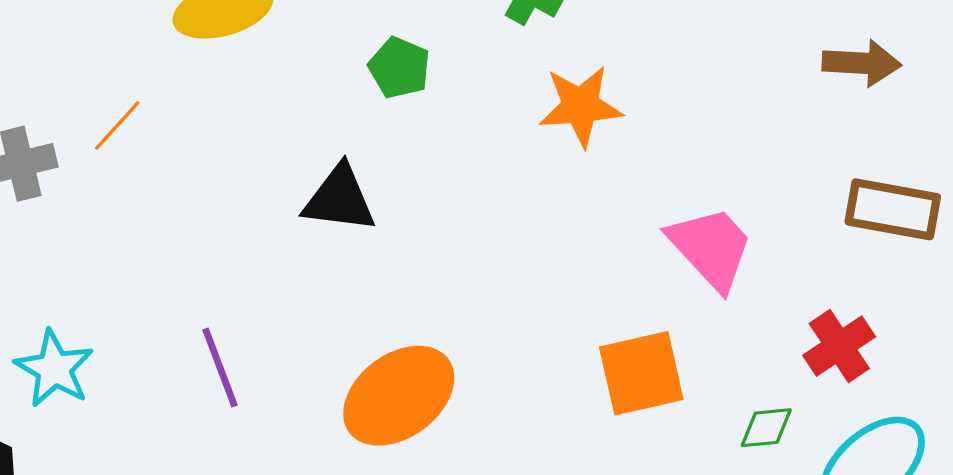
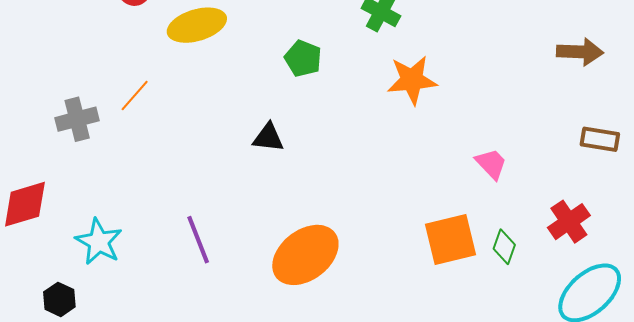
black triangle: (340, 199) -> (268, 138), size x0.7
brown rectangle: (893, 209) -> (600, 139), size x0.7
pink trapezoid: (711, 248) -> (491, 164), size x0.6
green diamond: (766, 428) -> (504, 247), moved, turned -64

